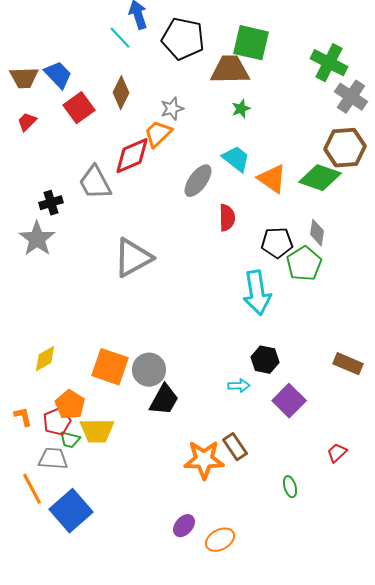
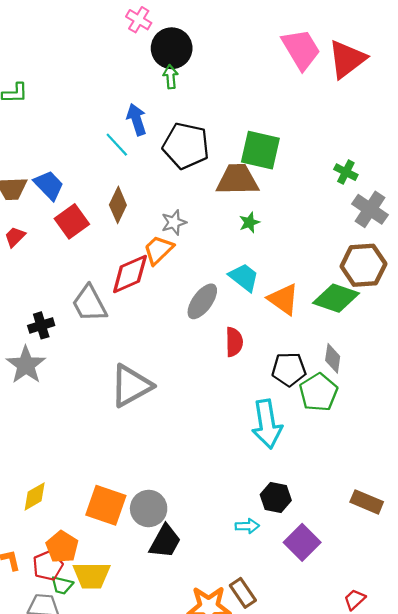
green cross: (329, 63) -> (346, 172), size x0.6

